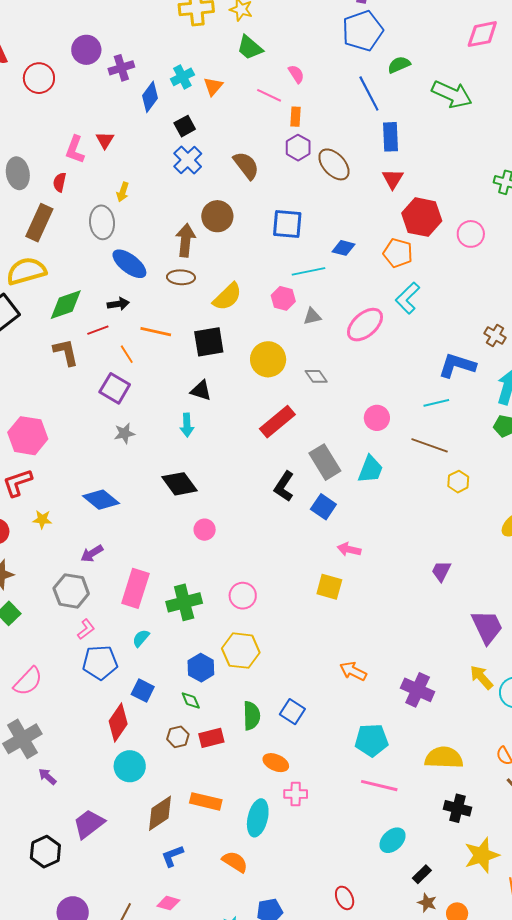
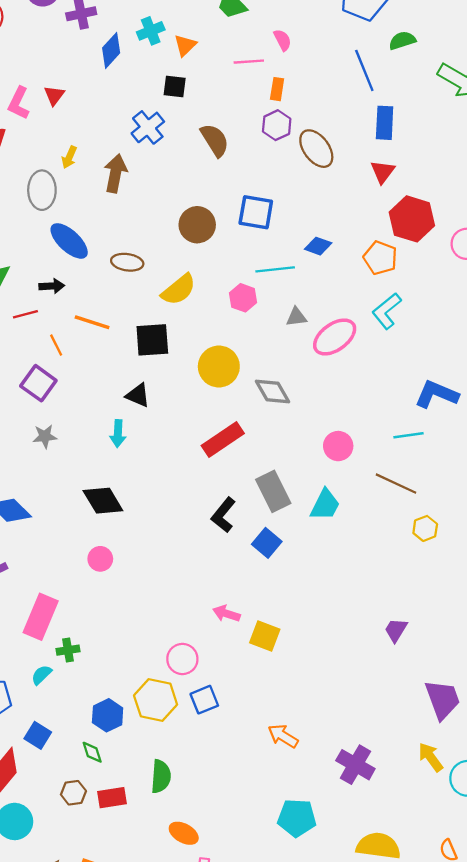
pink line: (269, 95) -> (249, 62), turned -35
black square: (185, 126) -> (175, 86), moved, turned 30
brown circle: (217, 216) -> (197, 225), moved
brown arrow: (186, 240) -> (115, 173), moved
gray triangle: (312, 316) -> (296, 317), moved
gray diamond: (316, 376) -> (272, 391), size x1.4
pink circle: (205, 530) -> (100, 559), moved
pink arrow: (349, 549) -> (226, 614), moved
pink circle: (243, 596) -> (182, 659), moved
green cross: (184, 602) -> (68, 650), moved, size x0.6
blue square: (292, 712) -> (204, 700), moved, turned 30

